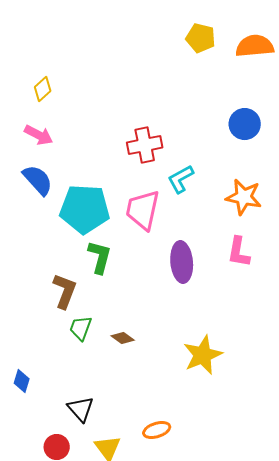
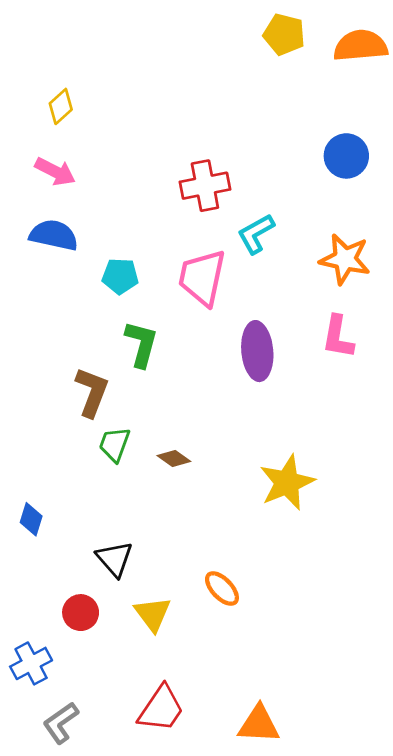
blue semicircle: (38, 180) -> (54, 235), turned -36
cyan pentagon: (85, 209) -> (120, 276), size x0.5
orange ellipse: (157, 430) -> (222, 589), turned 64

